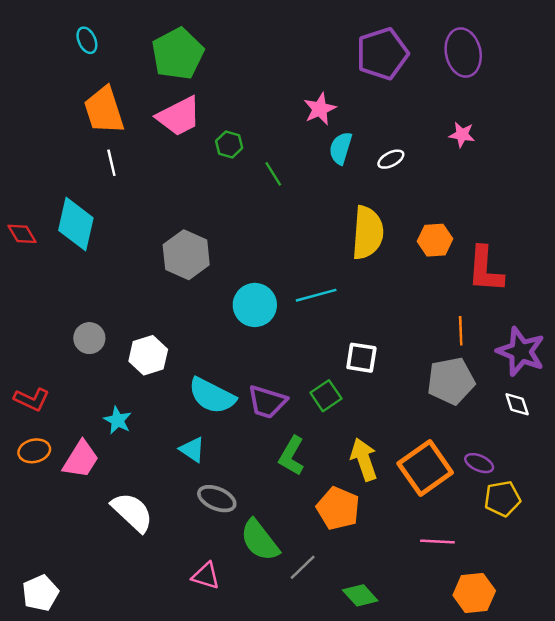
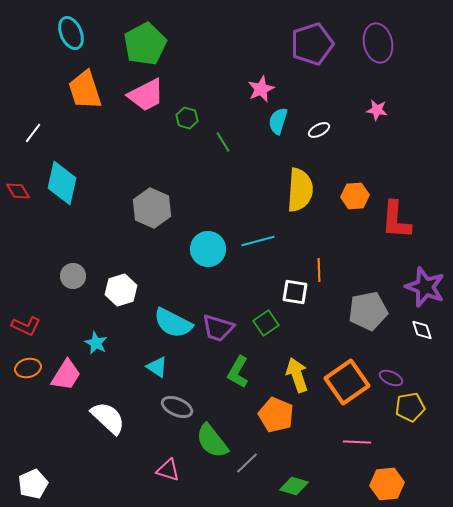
cyan ellipse: (87, 40) -> (71, 33), size x1.5
white line: (111, 163) -> (33, 133), moved, turned 50
orange line: (461, 331) -> (319, 270), moved
green diamond: (360, 595) -> (294, 486), turned -32

